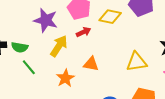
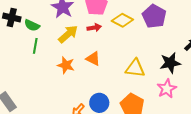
green line: (29, 67) -> (35, 46), turned 35
orange star: (65, 78) -> (66, 65), turned 30

